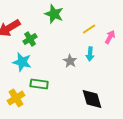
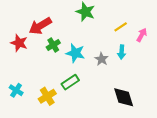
green cross: (30, 39) -> (53, 45), moved
cyan star: (22, 62) -> (75, 53), moved
green rectangle: (39, 84) -> (70, 82), turned -42

